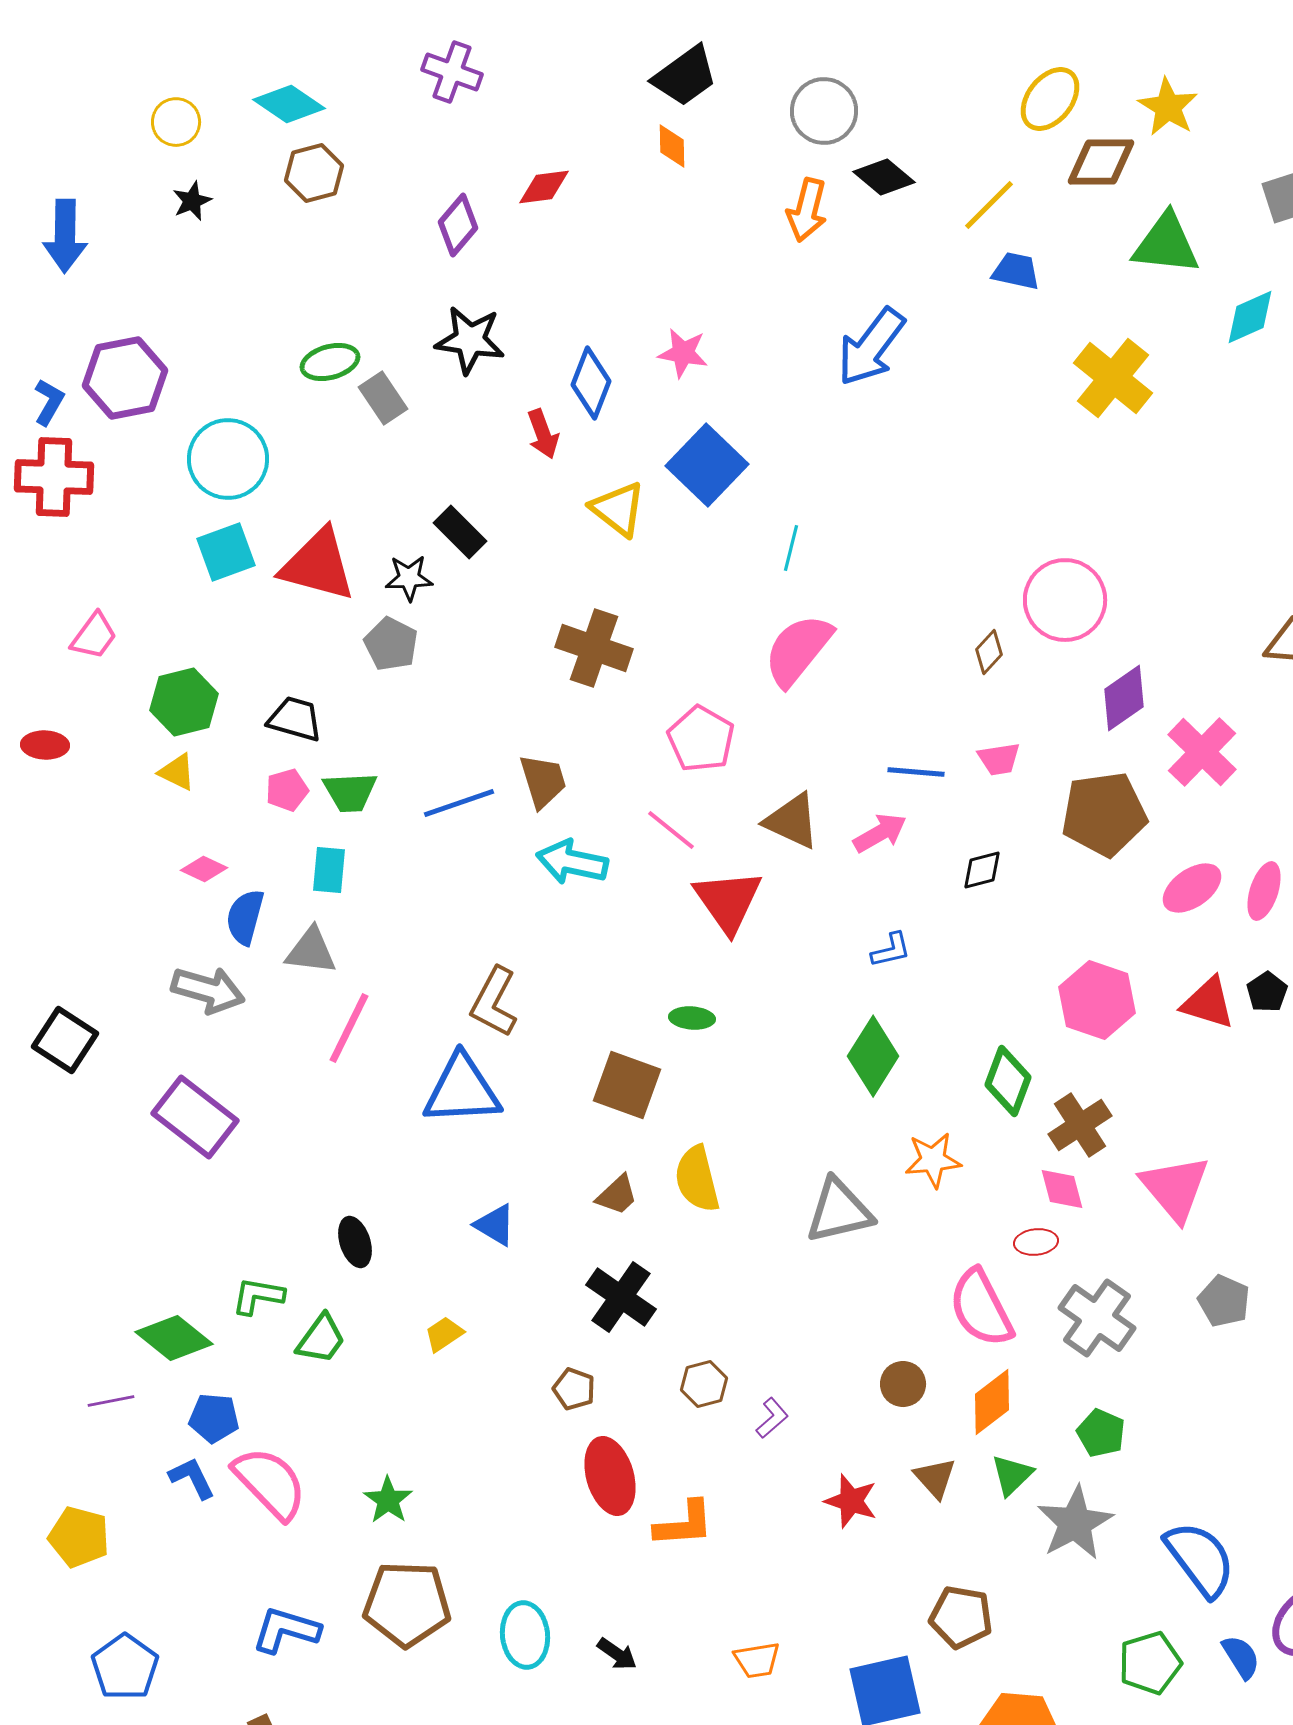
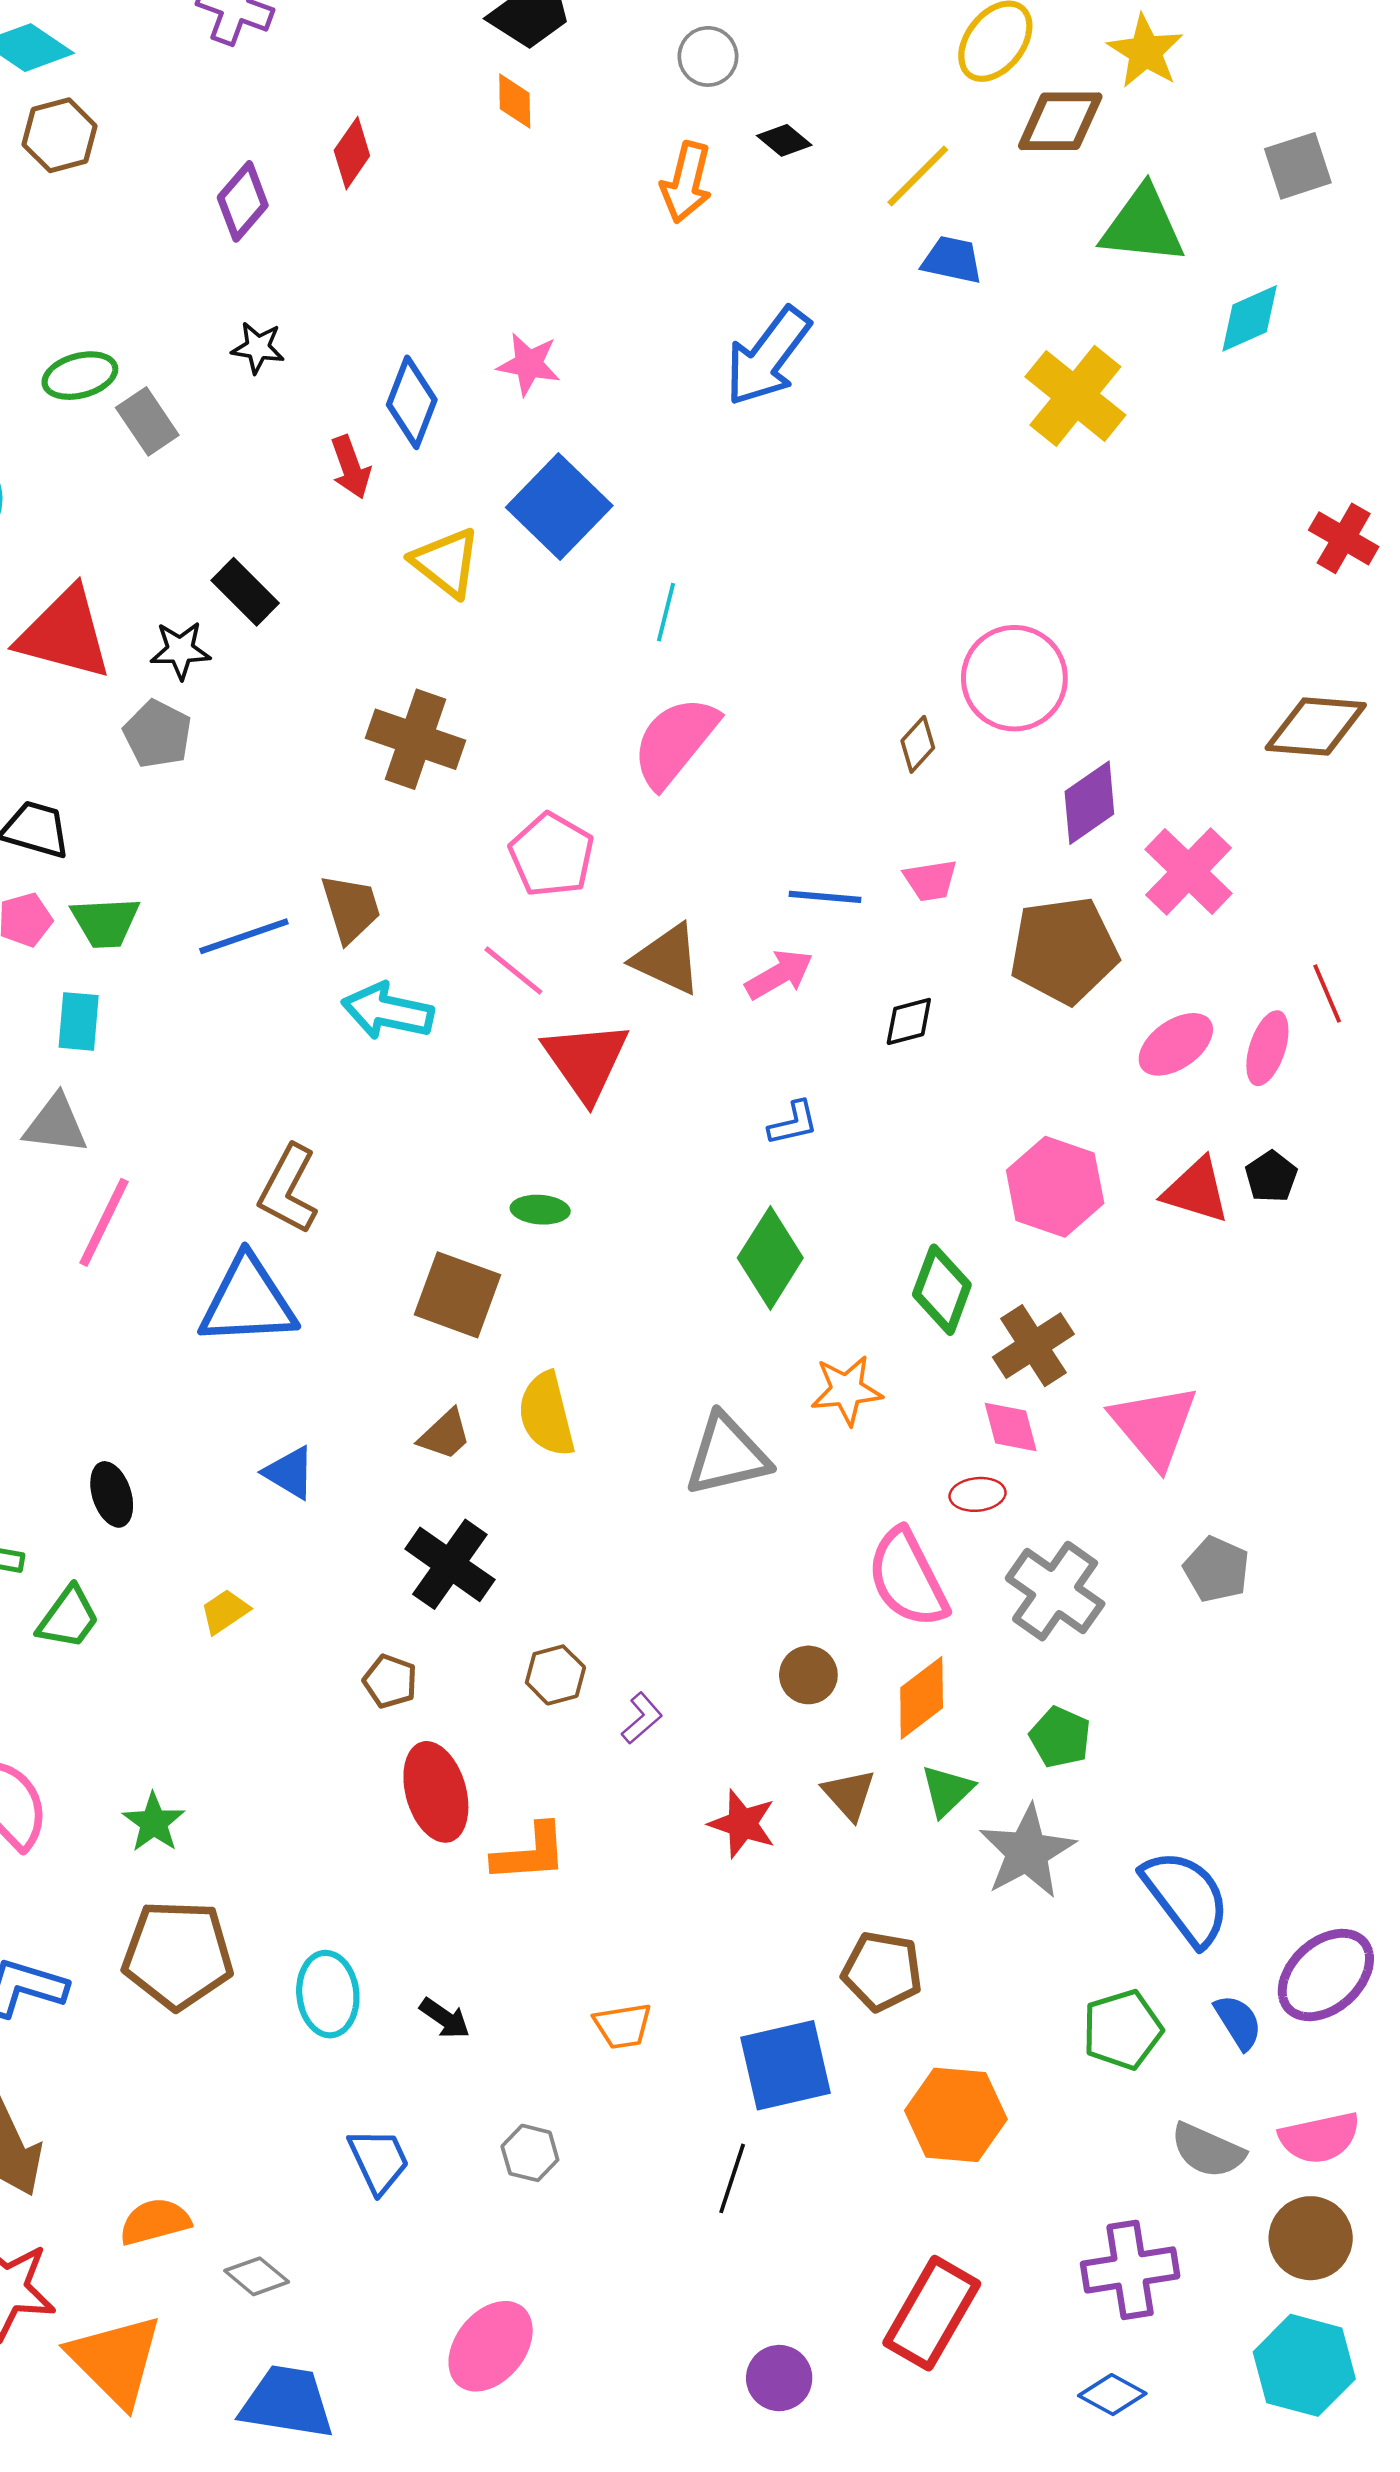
gray circle: (824, 111) -> (708, 56), size x0.7
black diamond: (884, 177) -> (784, 140), size x0.7
red diamond: (544, 187) -> (352, 153), turned -48
black star: (470, 340) -> (258, 348), size x0.6

